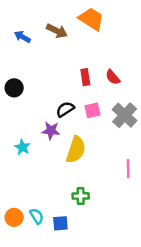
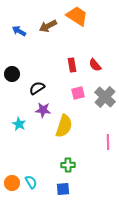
brown arrow: (57, 31) -> (48, 26), turned 126
black semicircle: (65, 109) -> (37, 88), moved
blue square: (60, 223) -> (63, 189), moved

